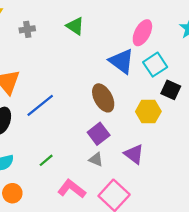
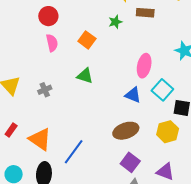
blue triangle: (121, 61) -> (133, 95), size x0.7
brown ellipse: (103, 98) -> (126, 131), turned -65

